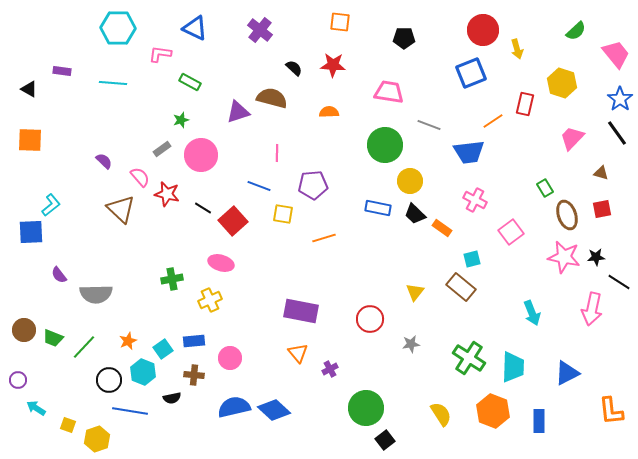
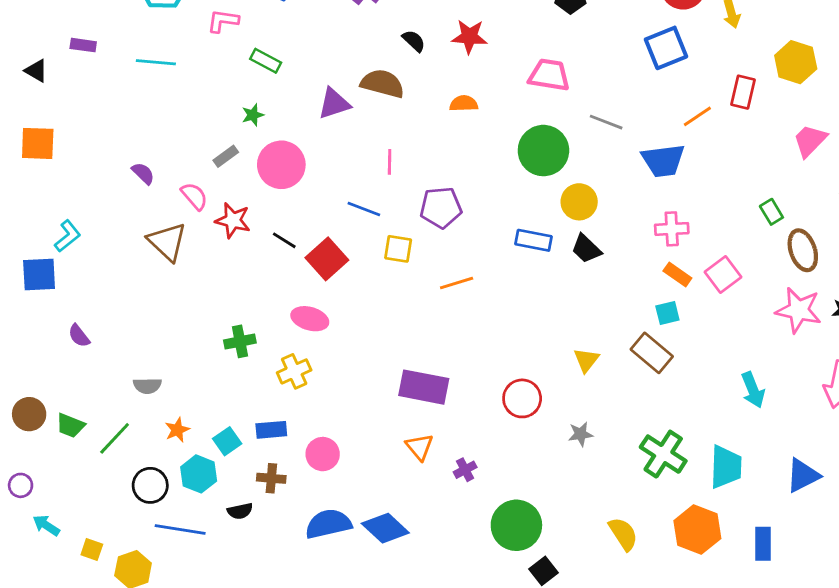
pink cross: (475, 200) -> (672, 229), turned -30
orange rectangle: (442, 228) -> (677, 275), moved
gray semicircle: (96, 294) -> (147, 386), moved, size x0.6

